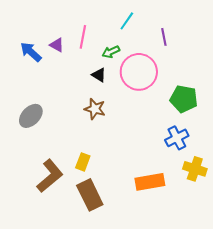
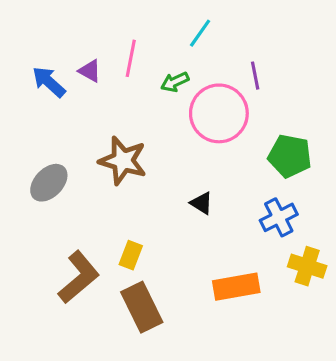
purple line: (164, 37) -> (255, 76), moved
black triangle: (99, 75) -> (202, 203), moved
brown star: (95, 109) -> (123, 161), moved, size x1.4

